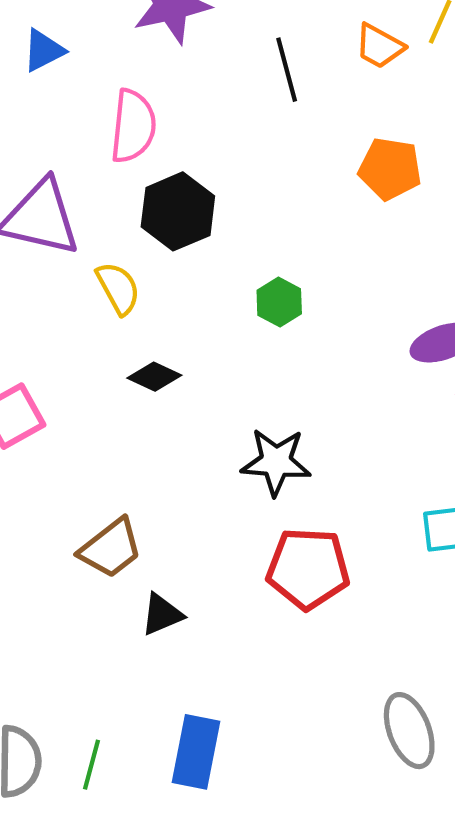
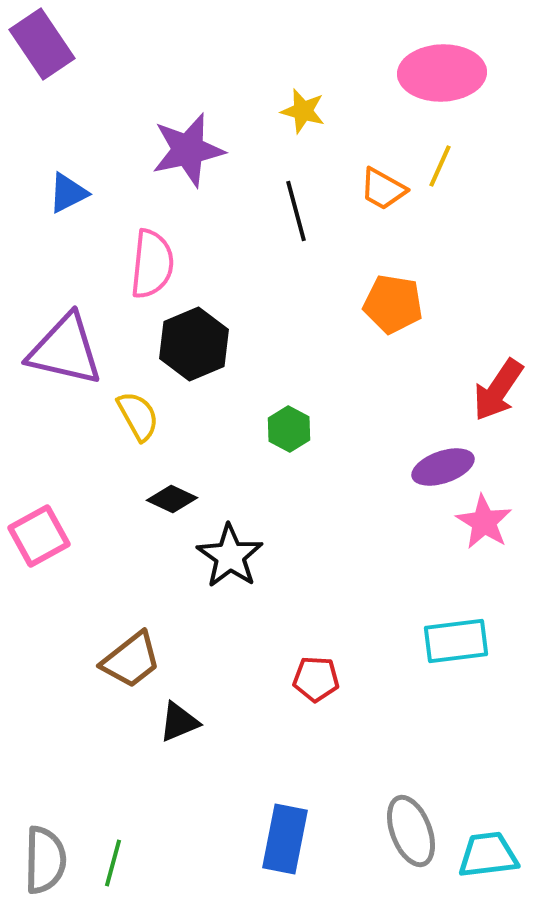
black star: (276, 462) -> (230, 556), moved, turned 30
red pentagon: (308, 569) -> (316, 679), size x0.6
blue rectangle: (196, 752) -> (285, 839), moved

